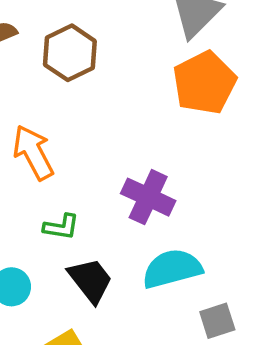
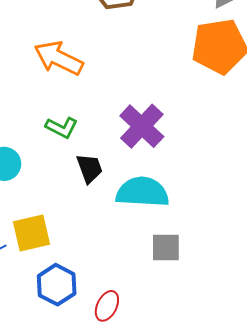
orange arrow: (33, 152) -> (59, 58), turned -54
black trapezoid: (90, 280) -> (89, 168), moved, size x0.7

